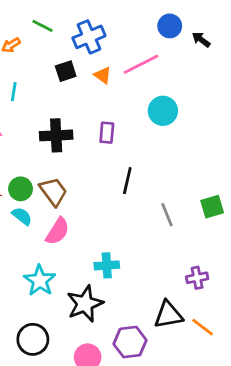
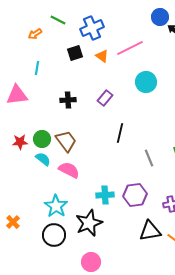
blue circle: (170, 26) -> (160, 17), moved
purple rectangle: (107, 133) -> (105, 98), turned 35
black cross: (56, 135) -> (68, 100), size x0.7
pink semicircle: (57, 231) -> (69, 170), turned -95
black circle: (33, 339) -> (54, 235), moved
purple hexagon: (130, 342) -> (135, 195), moved

